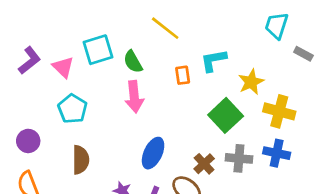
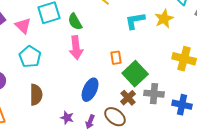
orange rectangle: (183, 75) -> (116, 58), moved
yellow star: (251, 82) -> (164, 19), moved
green square: (226, 115) -> (135, 74), moved
blue cross: (277, 153) -> (182, 105), moved

